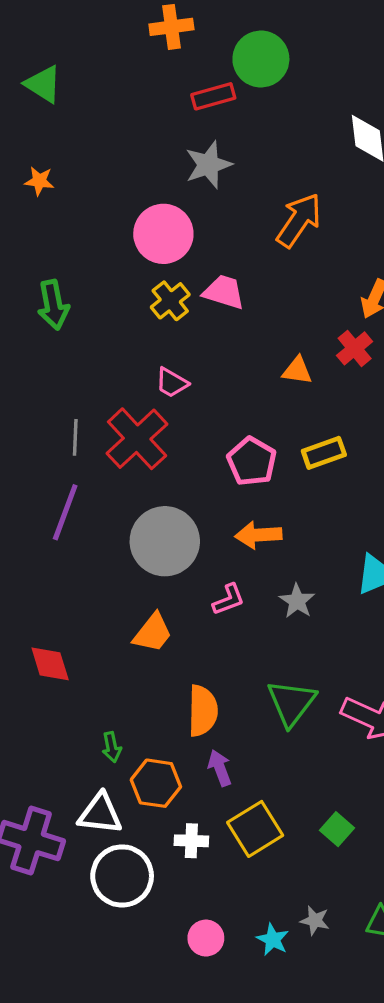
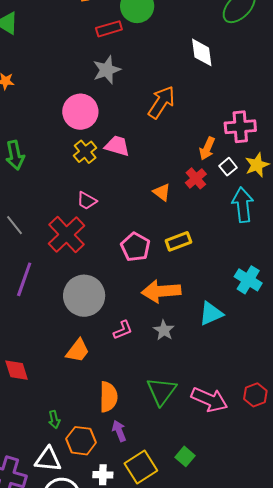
orange triangle: (297, 371) -> (162, 192), turned 30
gray line: (75, 437) -> (15, 225), moved, turned -40
orange arrow: (258, 535) -> (161, 291), moved, size x1.4
green square: (337, 829) -> (185, 456), moved

